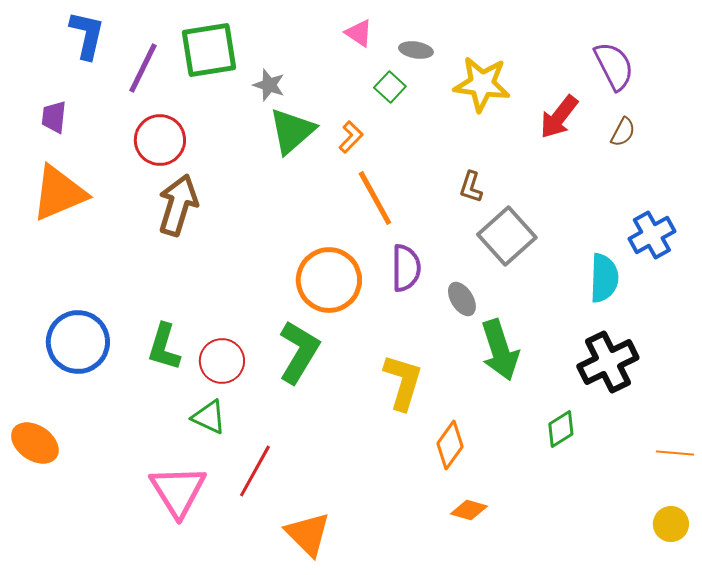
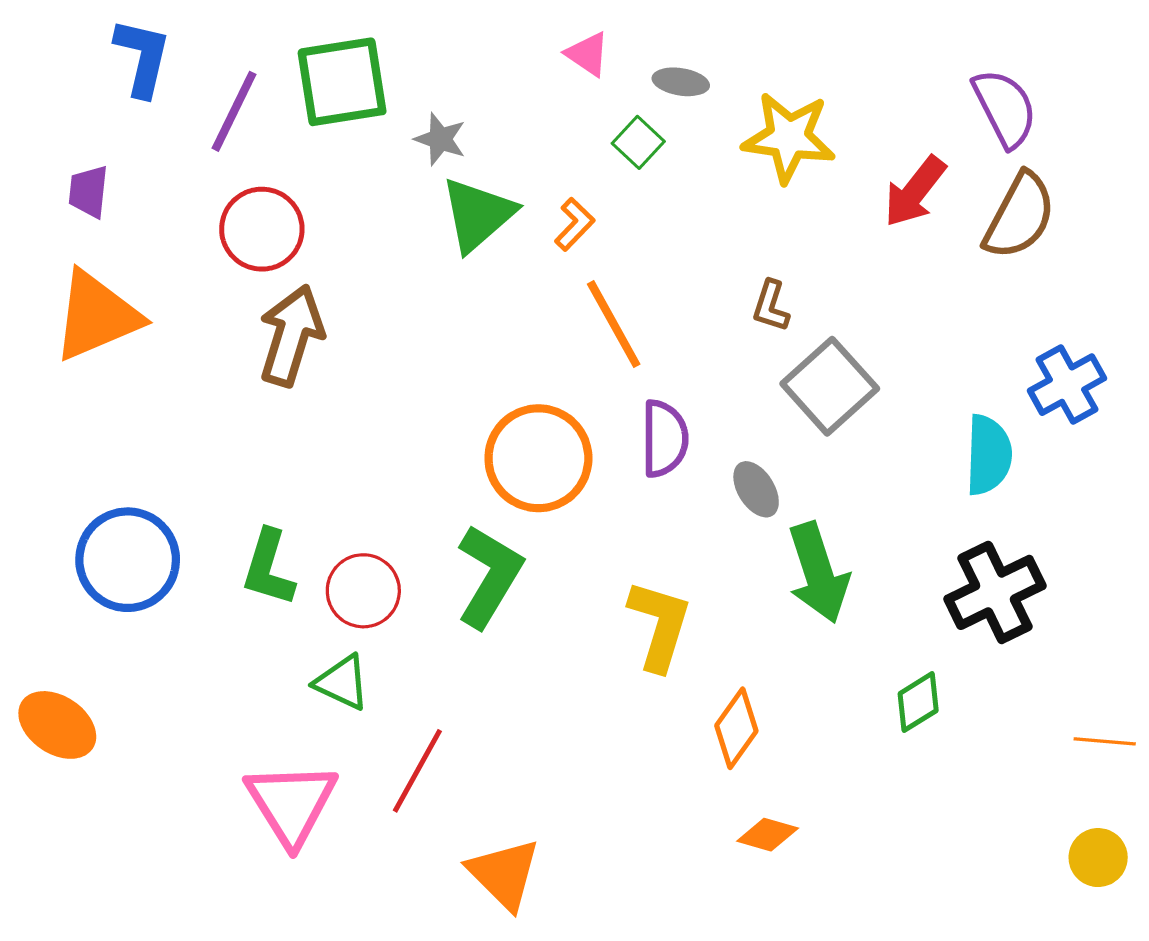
brown semicircle: (623, 132) -> (1020, 216), size x1.8

